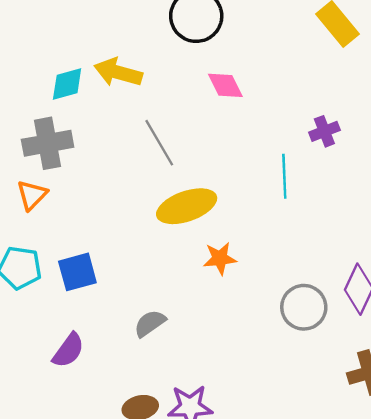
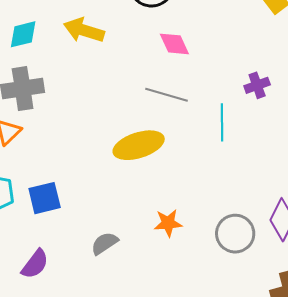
cyan diamond: (67, 84) -> (23, 34), moved
gray line: (159, 143) -> (167, 95), moved, turned -45
orange star: (220, 258) -> (168, 223), moved

